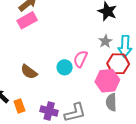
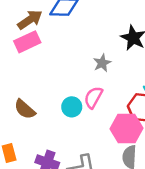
gray star: (105, 41) -> (102, 63), moved

